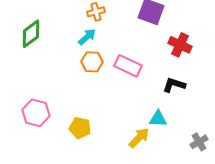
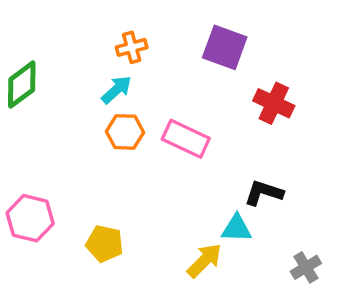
black L-shape: (174, 85) -> (264, 193), moved

